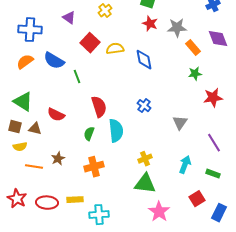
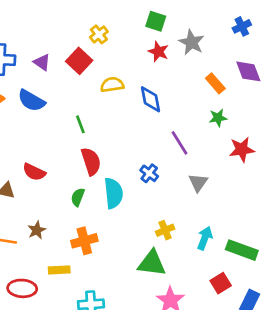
purple triangle: (69, 18) -> (42, 62), moved
gray star: (177, 28) -> (192, 42), moved, turned 30
red square: (90, 43) -> (79, 61), moved
green line: (77, 77) -> (80, 124), moved
blue cross: (144, 106) -> (149, 173), moved
purple line: (214, 143) -> (180, 143), moved
yellow cross: (145, 159) -> (165, 230), moved
green rectangle: (213, 174) -> (242, 250), size x1.6
yellow rectangle: (75, 200) -> (59, 270), moved

